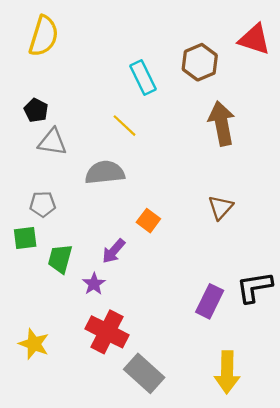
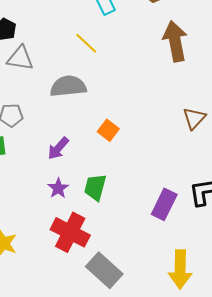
brown triangle: (221, 207) -> (194, 118), moved
purple arrow: (114, 251) -> (58, 148), moved
green trapezoid: (60, 259) -> (95, 187), moved

